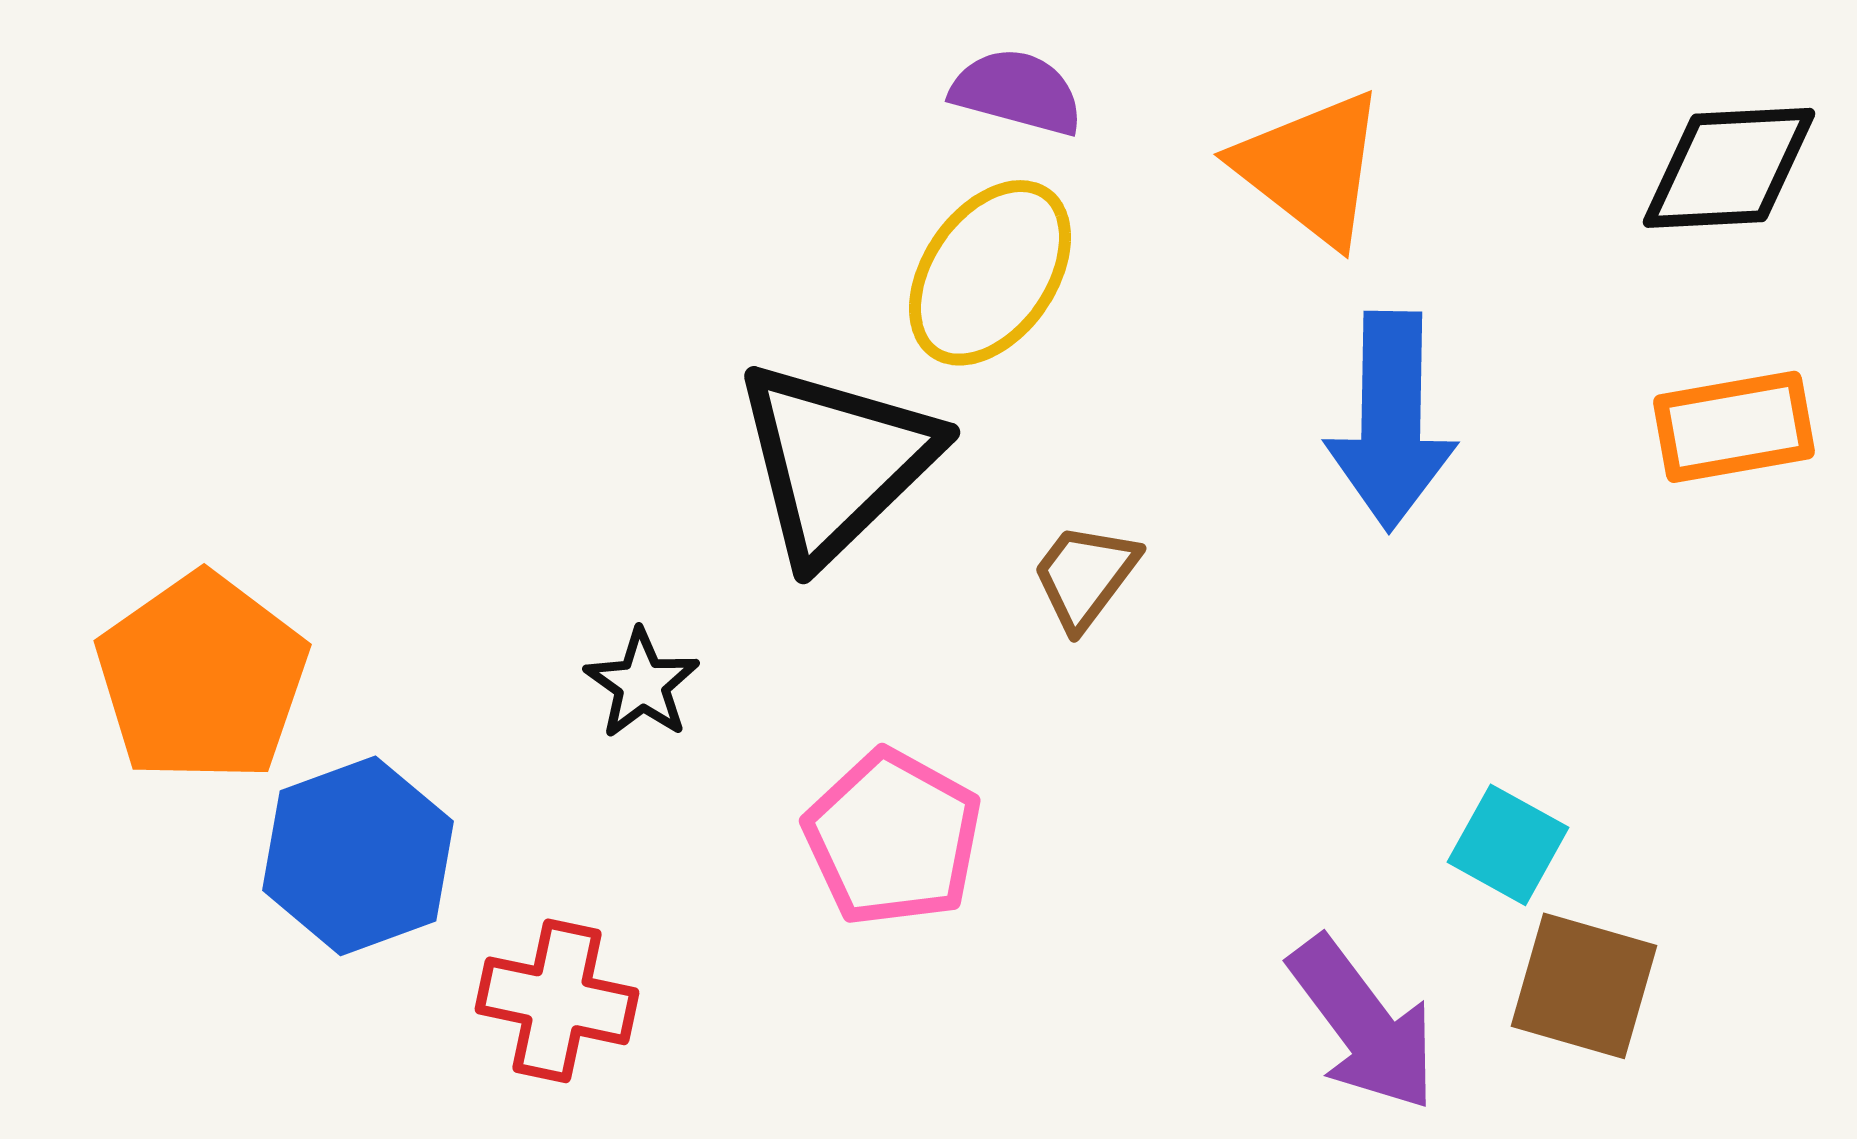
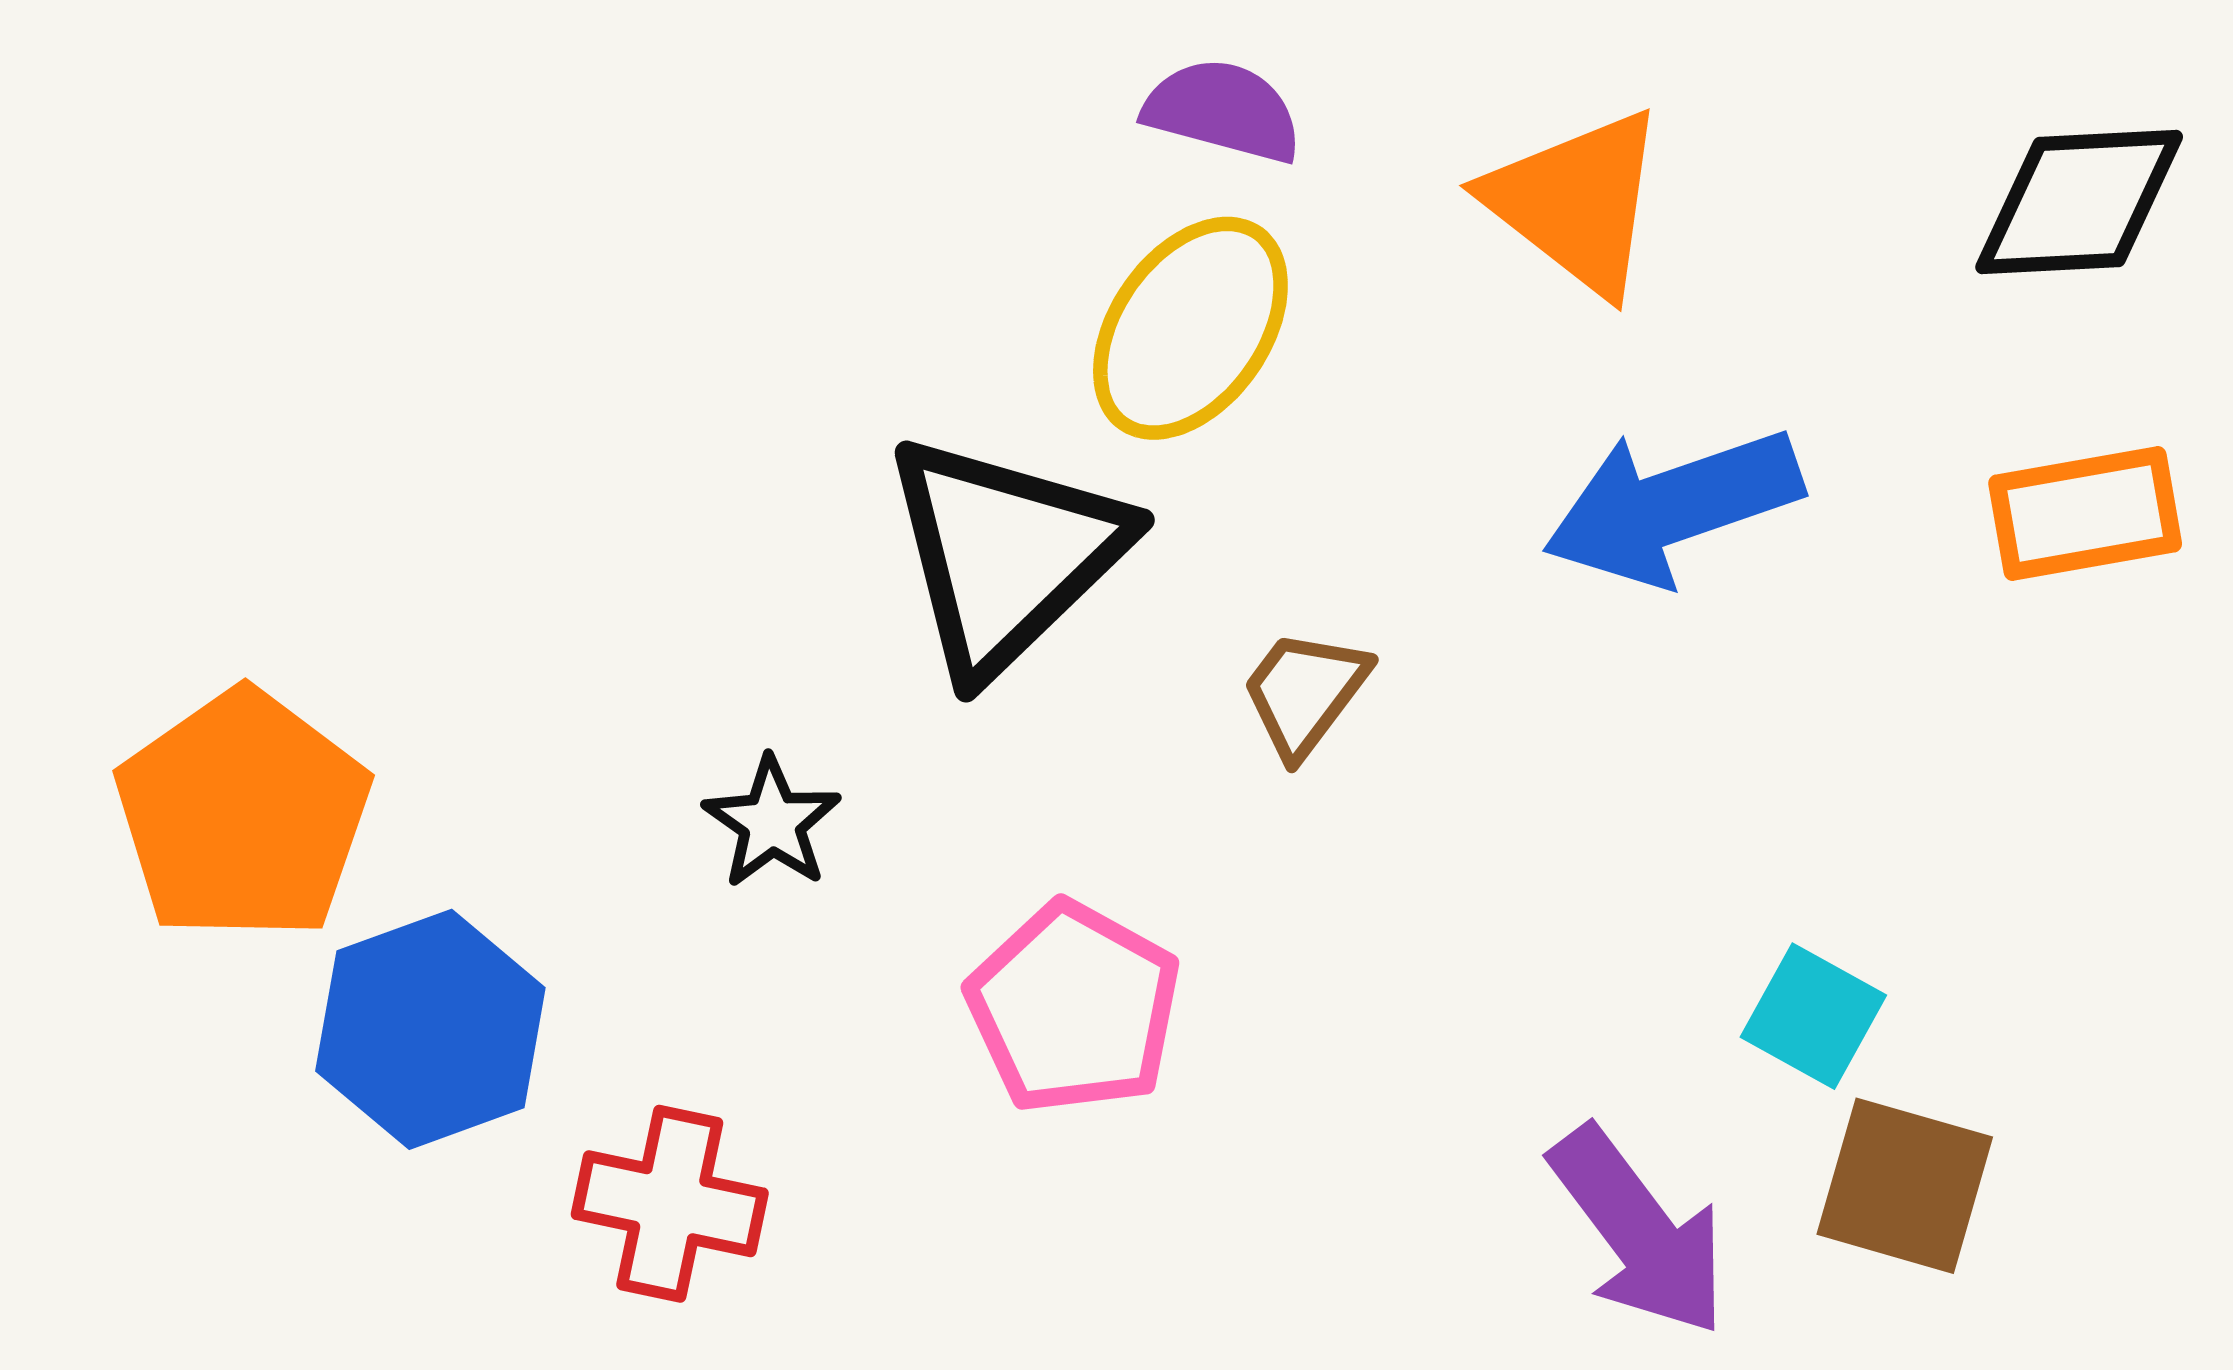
blue arrow: (1391, 421) -> (1673, 506), turned 70

